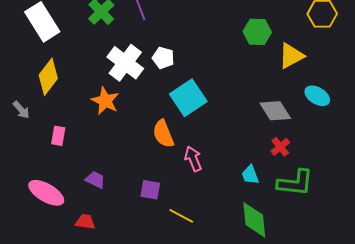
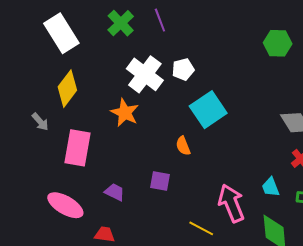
white pentagon: (163, 58) -> (183, 69), turned -30
orange semicircle: (163, 134) -> (183, 146), size x0.7
pink rectangle: (58, 136) -> (77, 148), size x1.8
pink arrow: (193, 159) -> (231, 203), moved, size x1.5
purple square: (150, 190) -> (160, 181), moved

